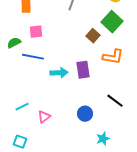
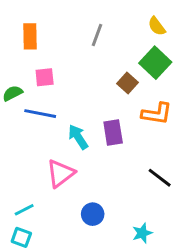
cyan arrow: (59, 73) -> (78, 137), turned -120
cyan line: (22, 107) -> (24, 210), moved
blue circle: (85, 114) -> (93, 214), moved
pink triangle: (44, 117) -> (61, 173), moved, size x1.5

